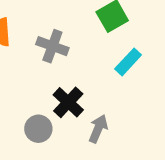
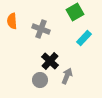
gray circle: (38, 129) -> (40, 80), moved

